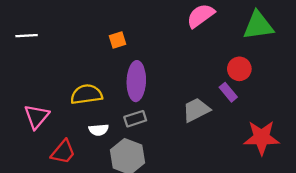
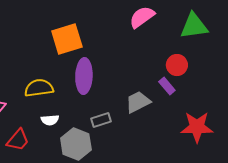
orange square: (117, 40) -> (67, 39), size x2.0
gray rectangle: (135, 119) -> (101, 120), moved

